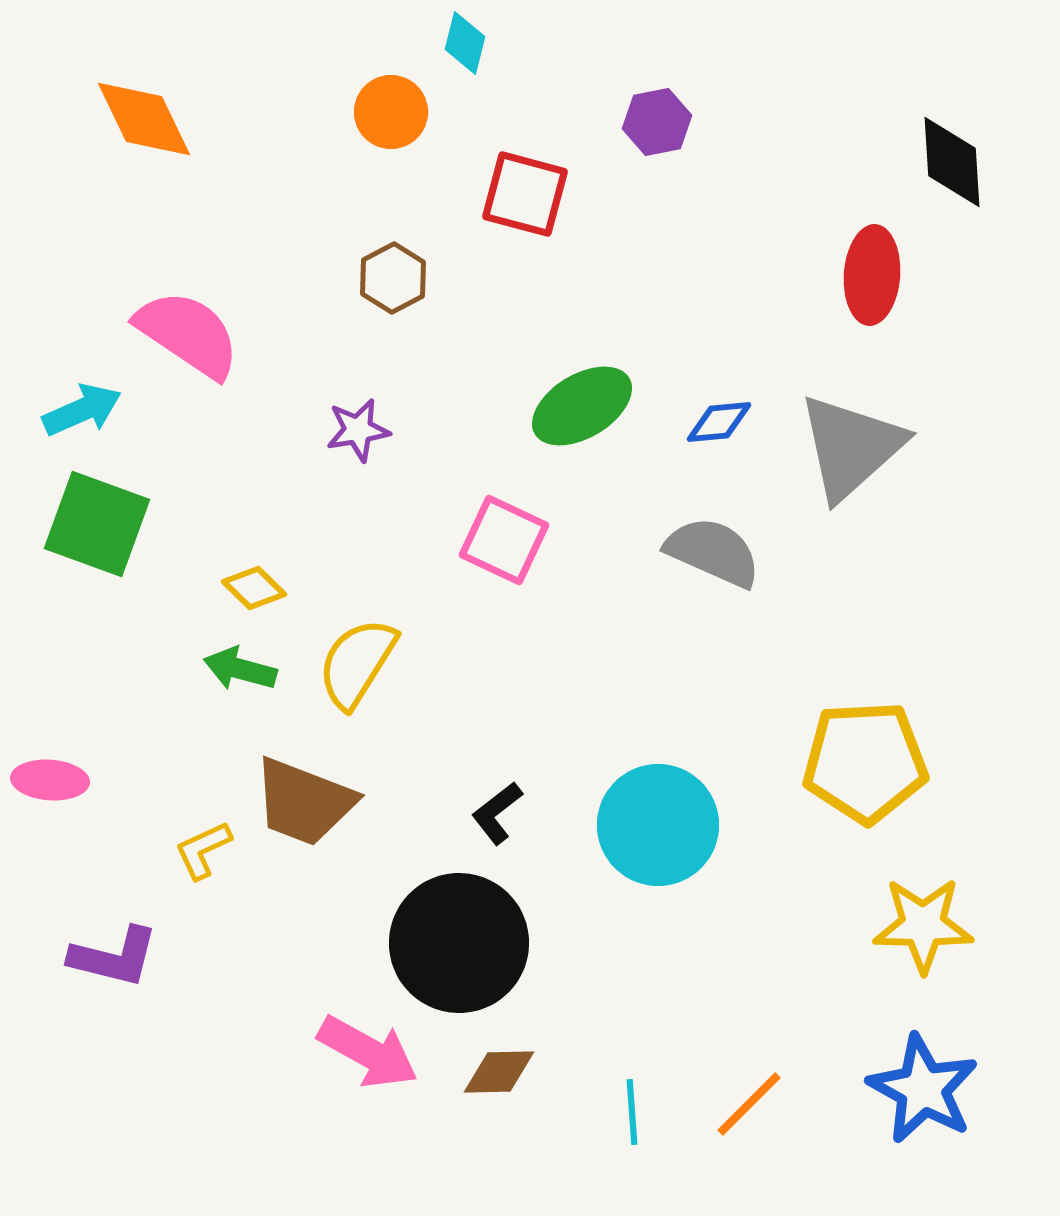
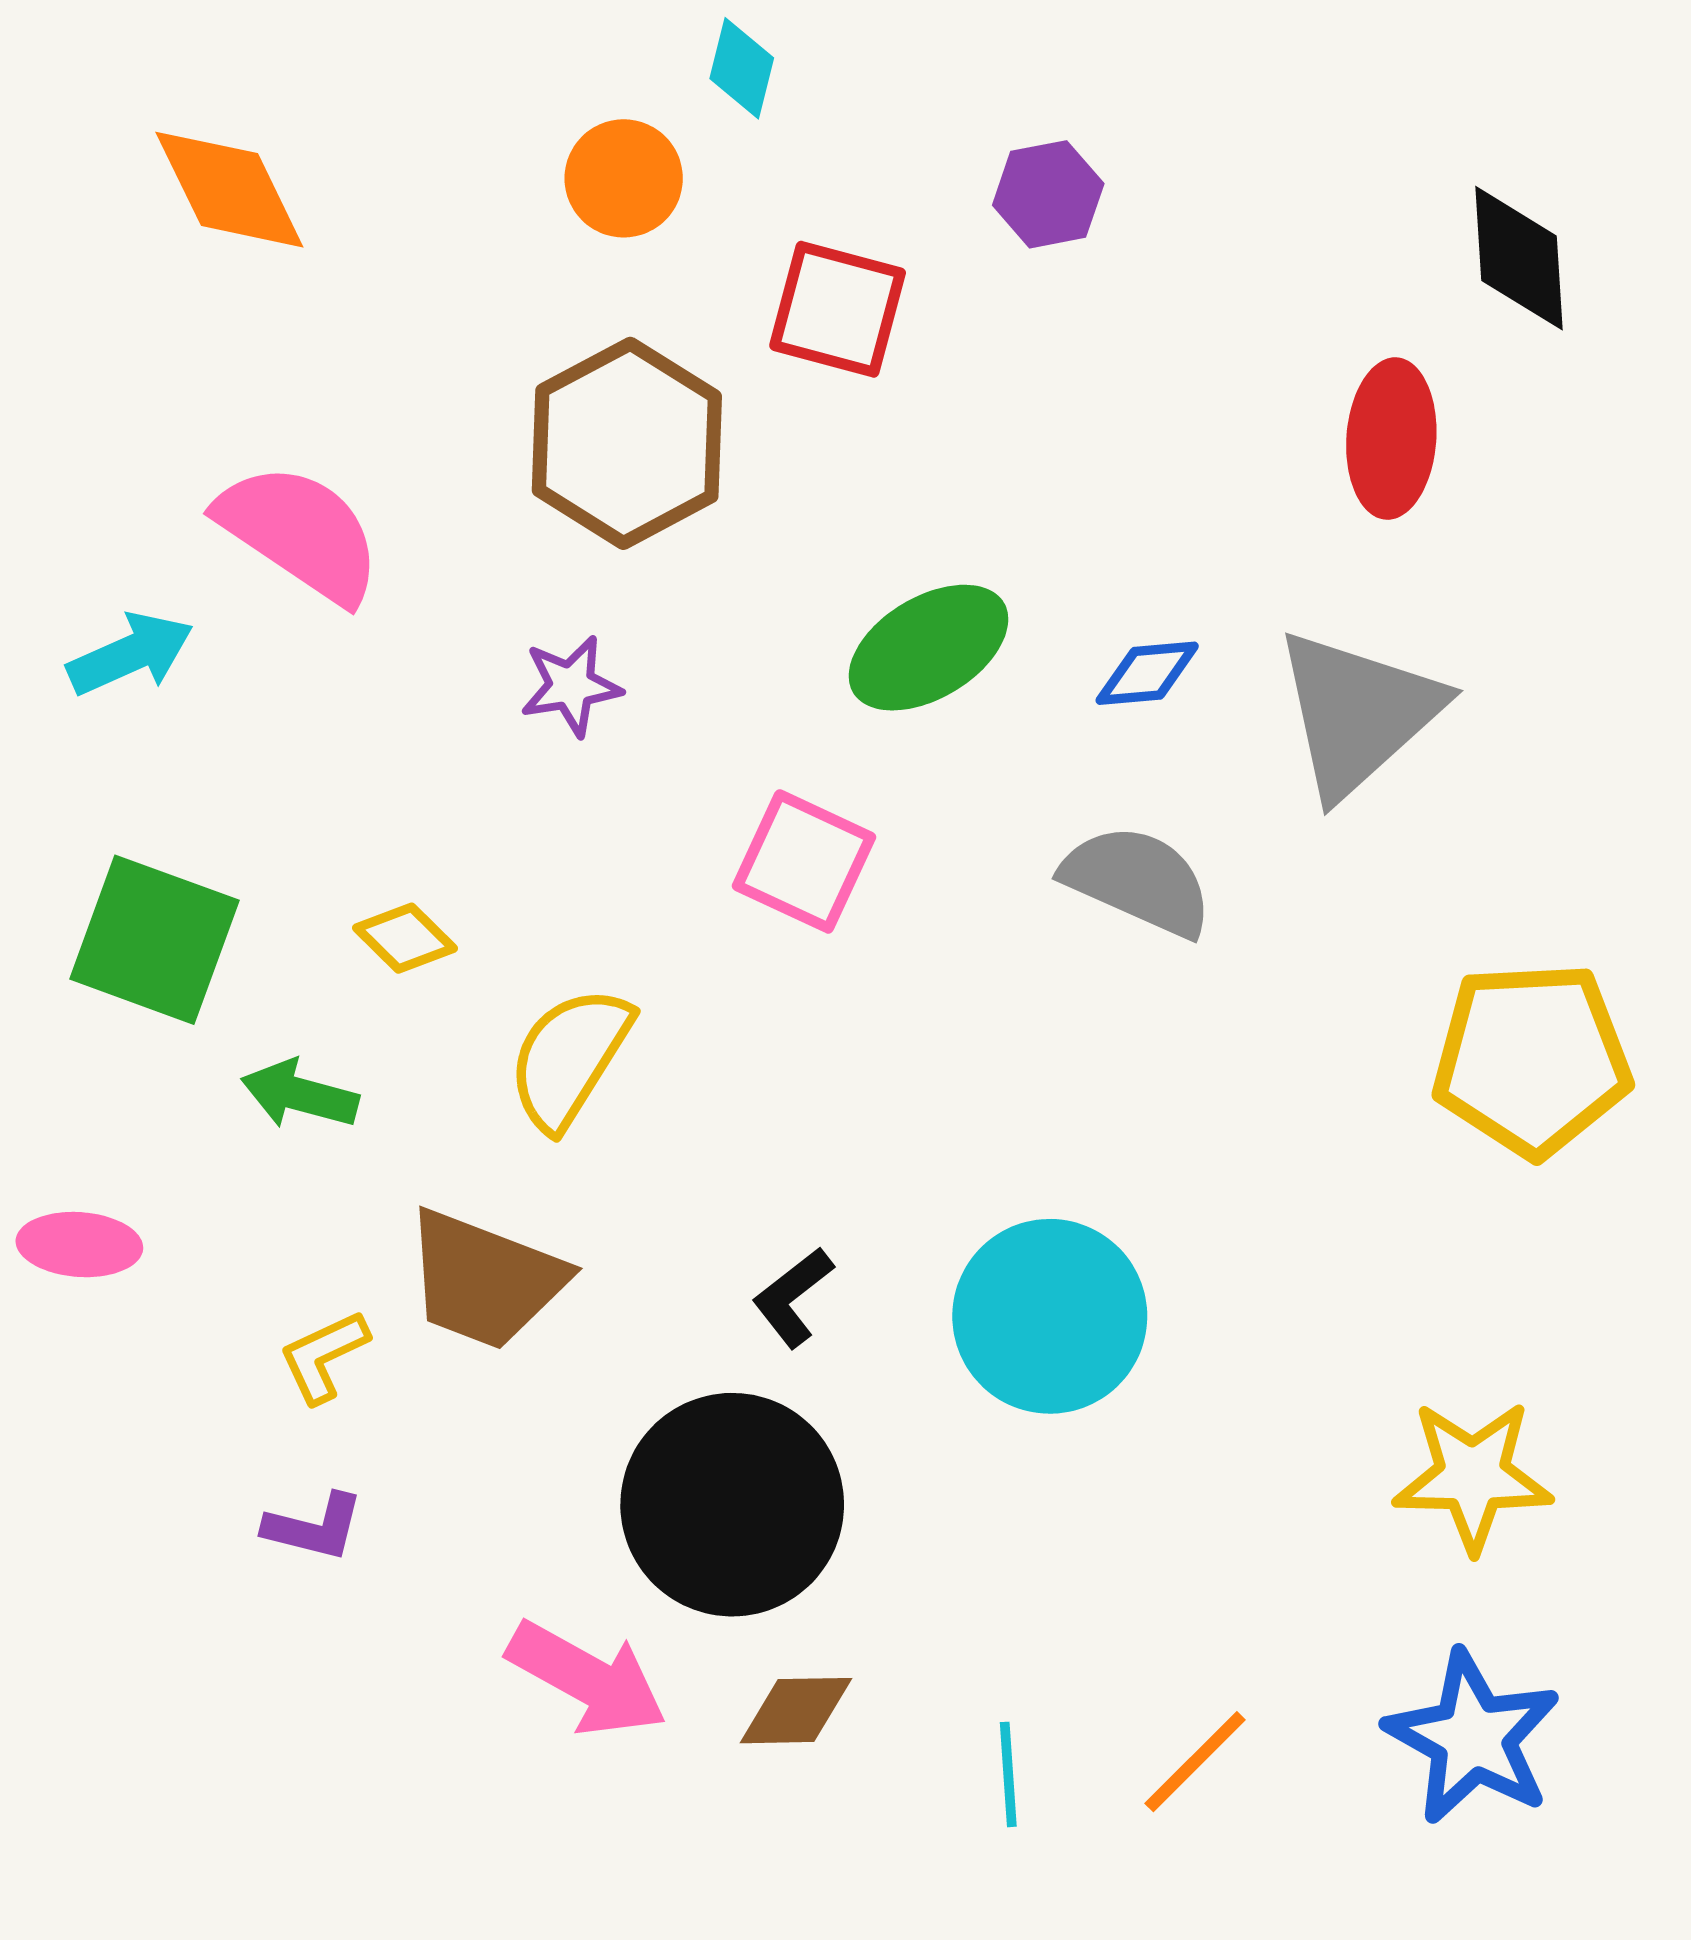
brown hexagon: (393, 278) -> (627, 443), size x1.8
green square: (97, 524) -> (154, 940), moved
green arrow: (240, 669) -> (300, 1094), moved
yellow pentagon: (865, 762) -> (1532, 1059), moved
purple L-shape: (114, 957) -> (314, 1527), moved, size x0.7

